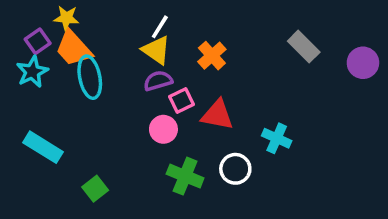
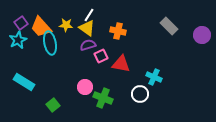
yellow star: (66, 18) -> (66, 25), moved
orange cross: (212, 56) -> (118, 31), turned -35
pink circle: (163, 129) -> (85, 87), moved
white circle: (235, 169) -> (140, 94), moved

